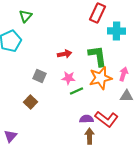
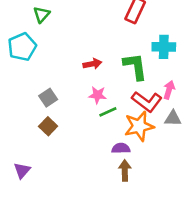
cyan cross: (116, 31) -> (164, 47), moved
gray square: (40, 76) -> (48, 98), moved, turned 32
orange star: (100, 78) -> (139, 126), moved
red L-shape: (106, 119) -> (147, 101), moved

